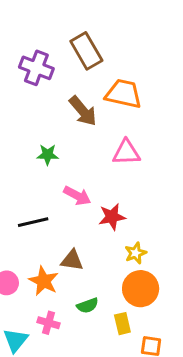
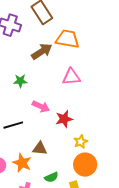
brown arrow: (83, 111) -> (42, 51), turned -80

